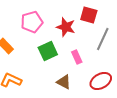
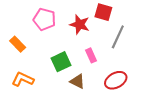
pink pentagon: (32, 22) -> (44, 19), turned 30
green square: (48, 51) -> (61, 62), moved

